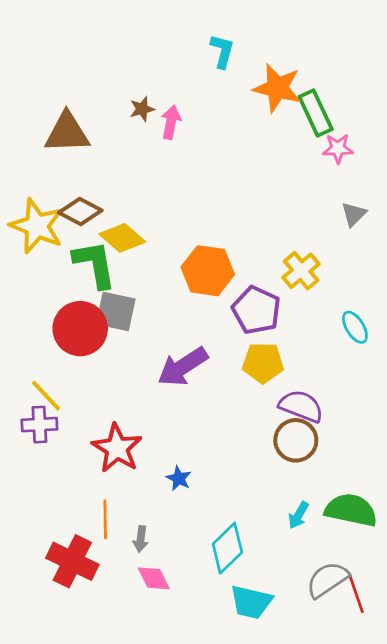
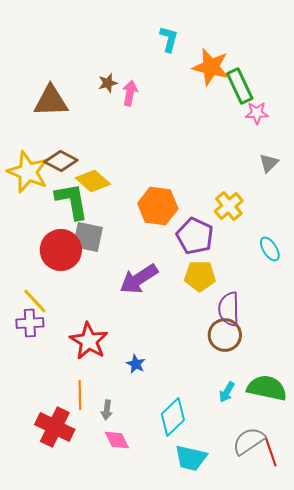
purple semicircle: (301, 406) -> (229, 309), turned -112

